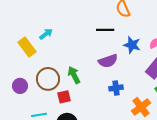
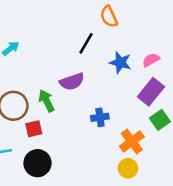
black line: (105, 30) -> (86, 43), turned -60
purple semicircle: (108, 61) -> (72, 82), moved

